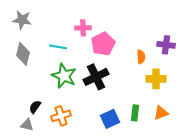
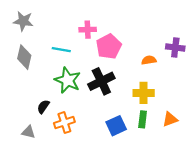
orange semicircle: (141, 57) -> (149, 60), turned -96
yellow cross: (156, 79) -> (144, 93), moved
black semicircle: (35, 107) -> (43, 107), moved

